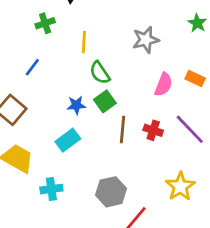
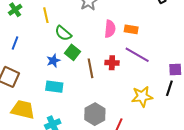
orange rectangle: (195, 79) -> (131, 29), moved
cyan rectangle: (68, 140) -> (54, 87), turned 60
yellow star: (180, 186) -> (142, 97), turned -30

